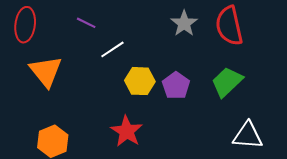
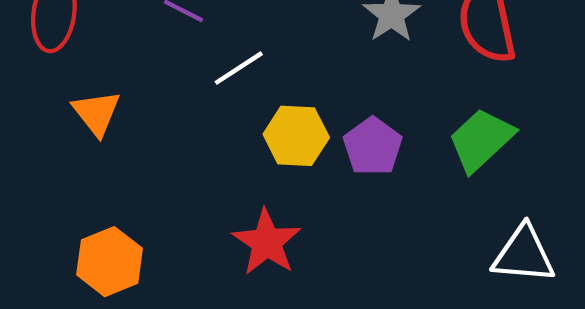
orange triangle: (46, 71) -> (97, 113), size x0.7

